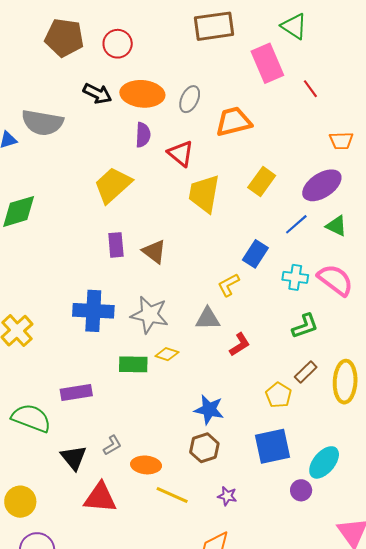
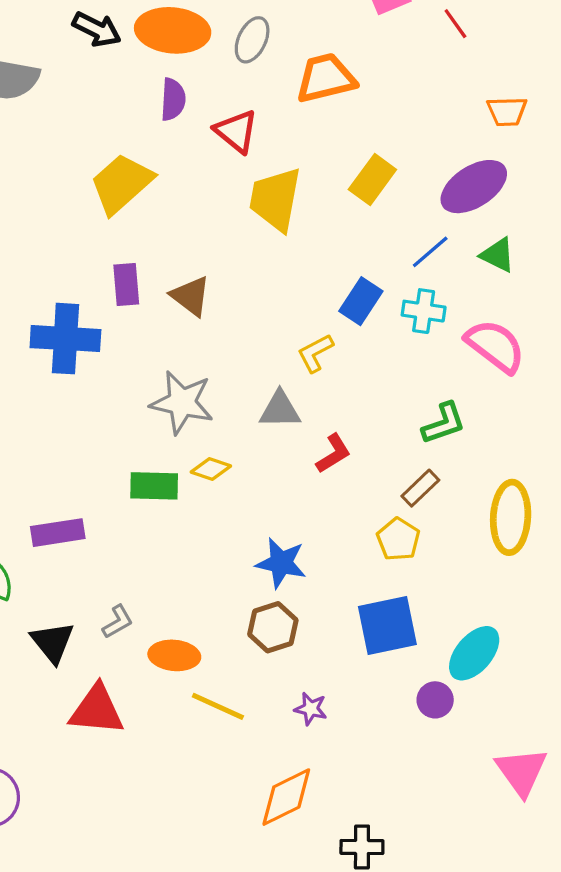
cyan cross: (295, 277) -> (424, 311), moved
blue cross: (93, 311) -> (65, 339), moved
brown rectangle: (306, 372) -> (420, 488), moved

